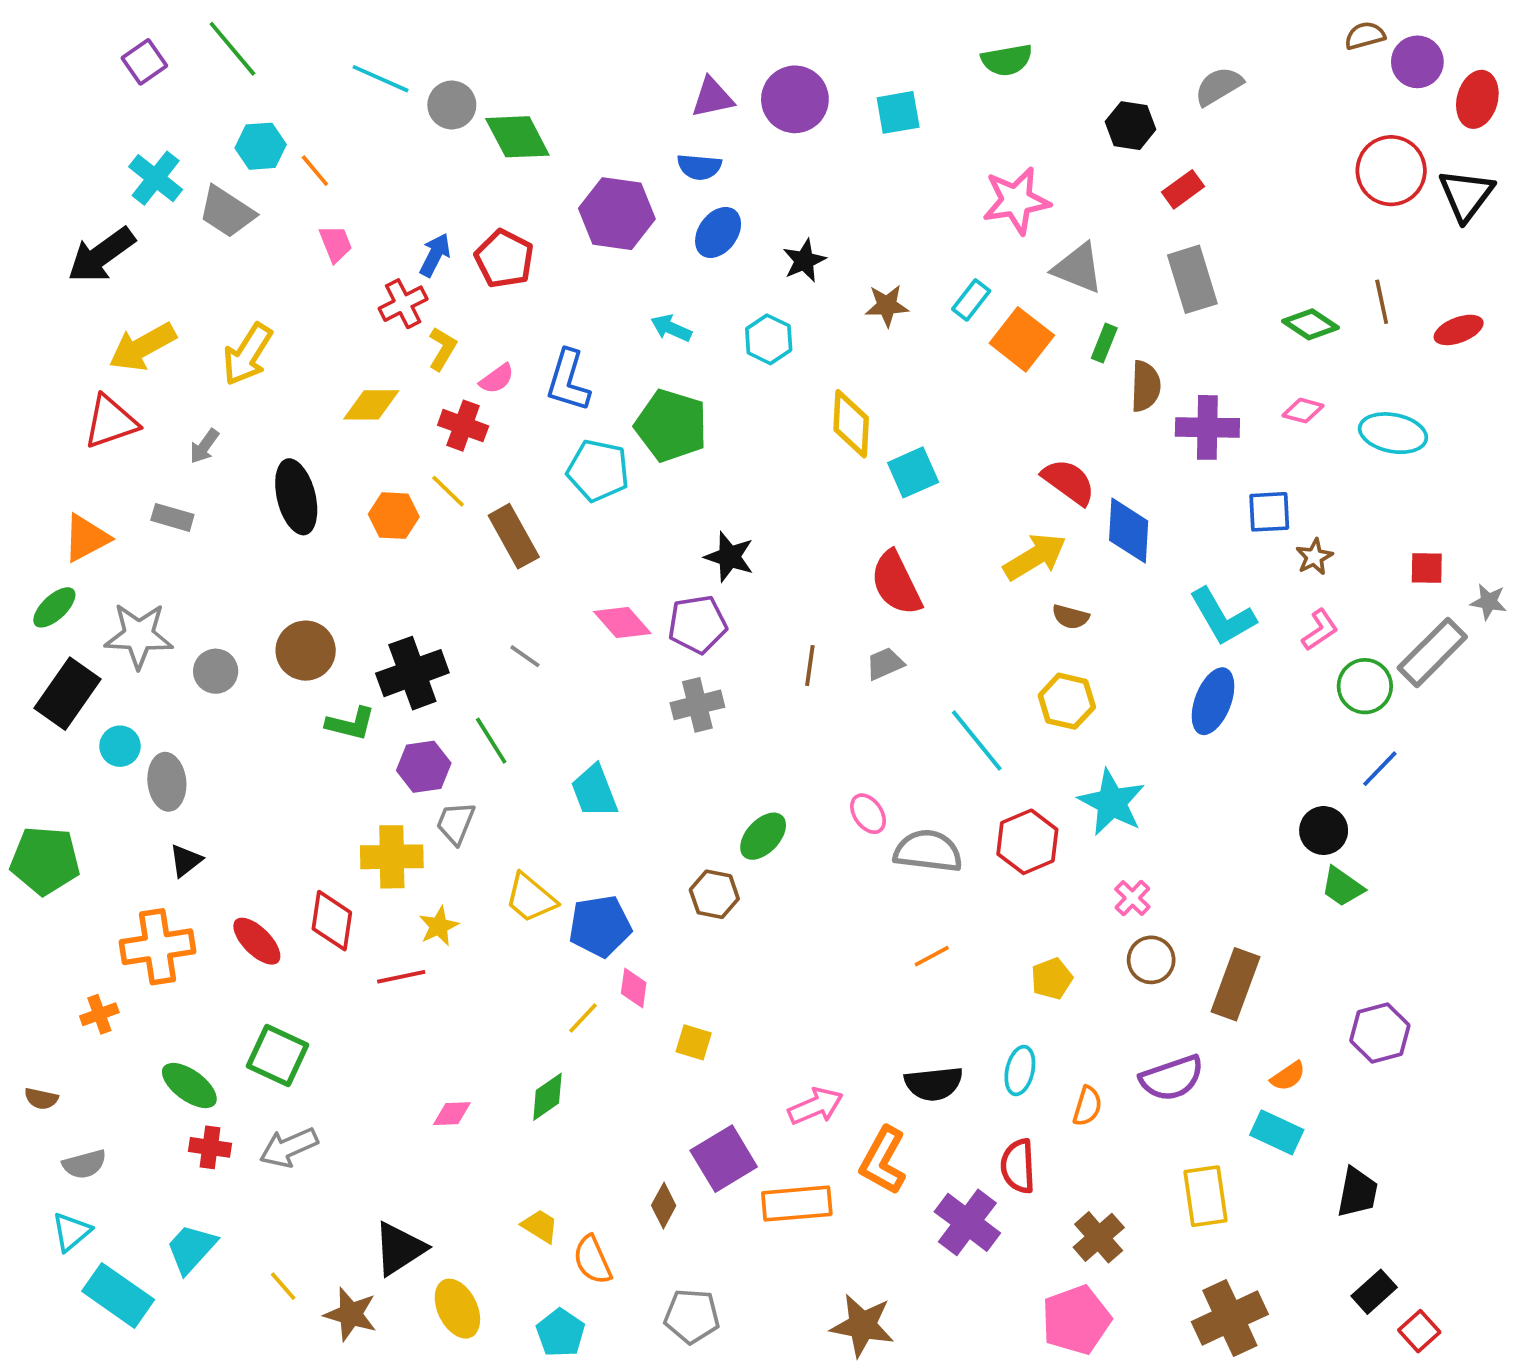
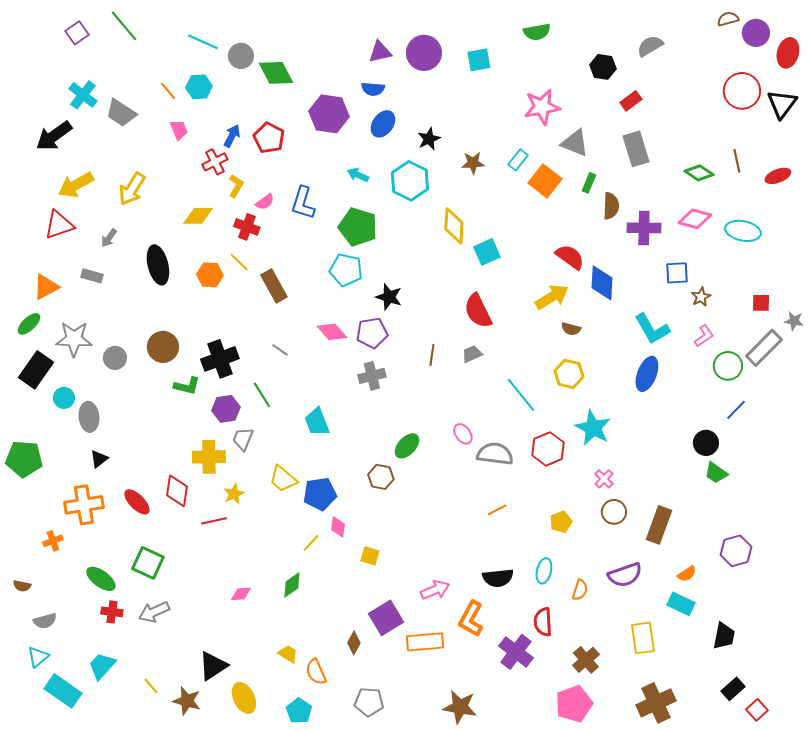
cyan hexagon: (261, 146) -> (199, 87), moved
cyan hexagon: (769, 339) -> (410, 181), size x1.5
pink diamond: (1303, 411) -> (695, 219), size x1.5
cyan pentagon: (598, 471) -> (346, 270), moved

